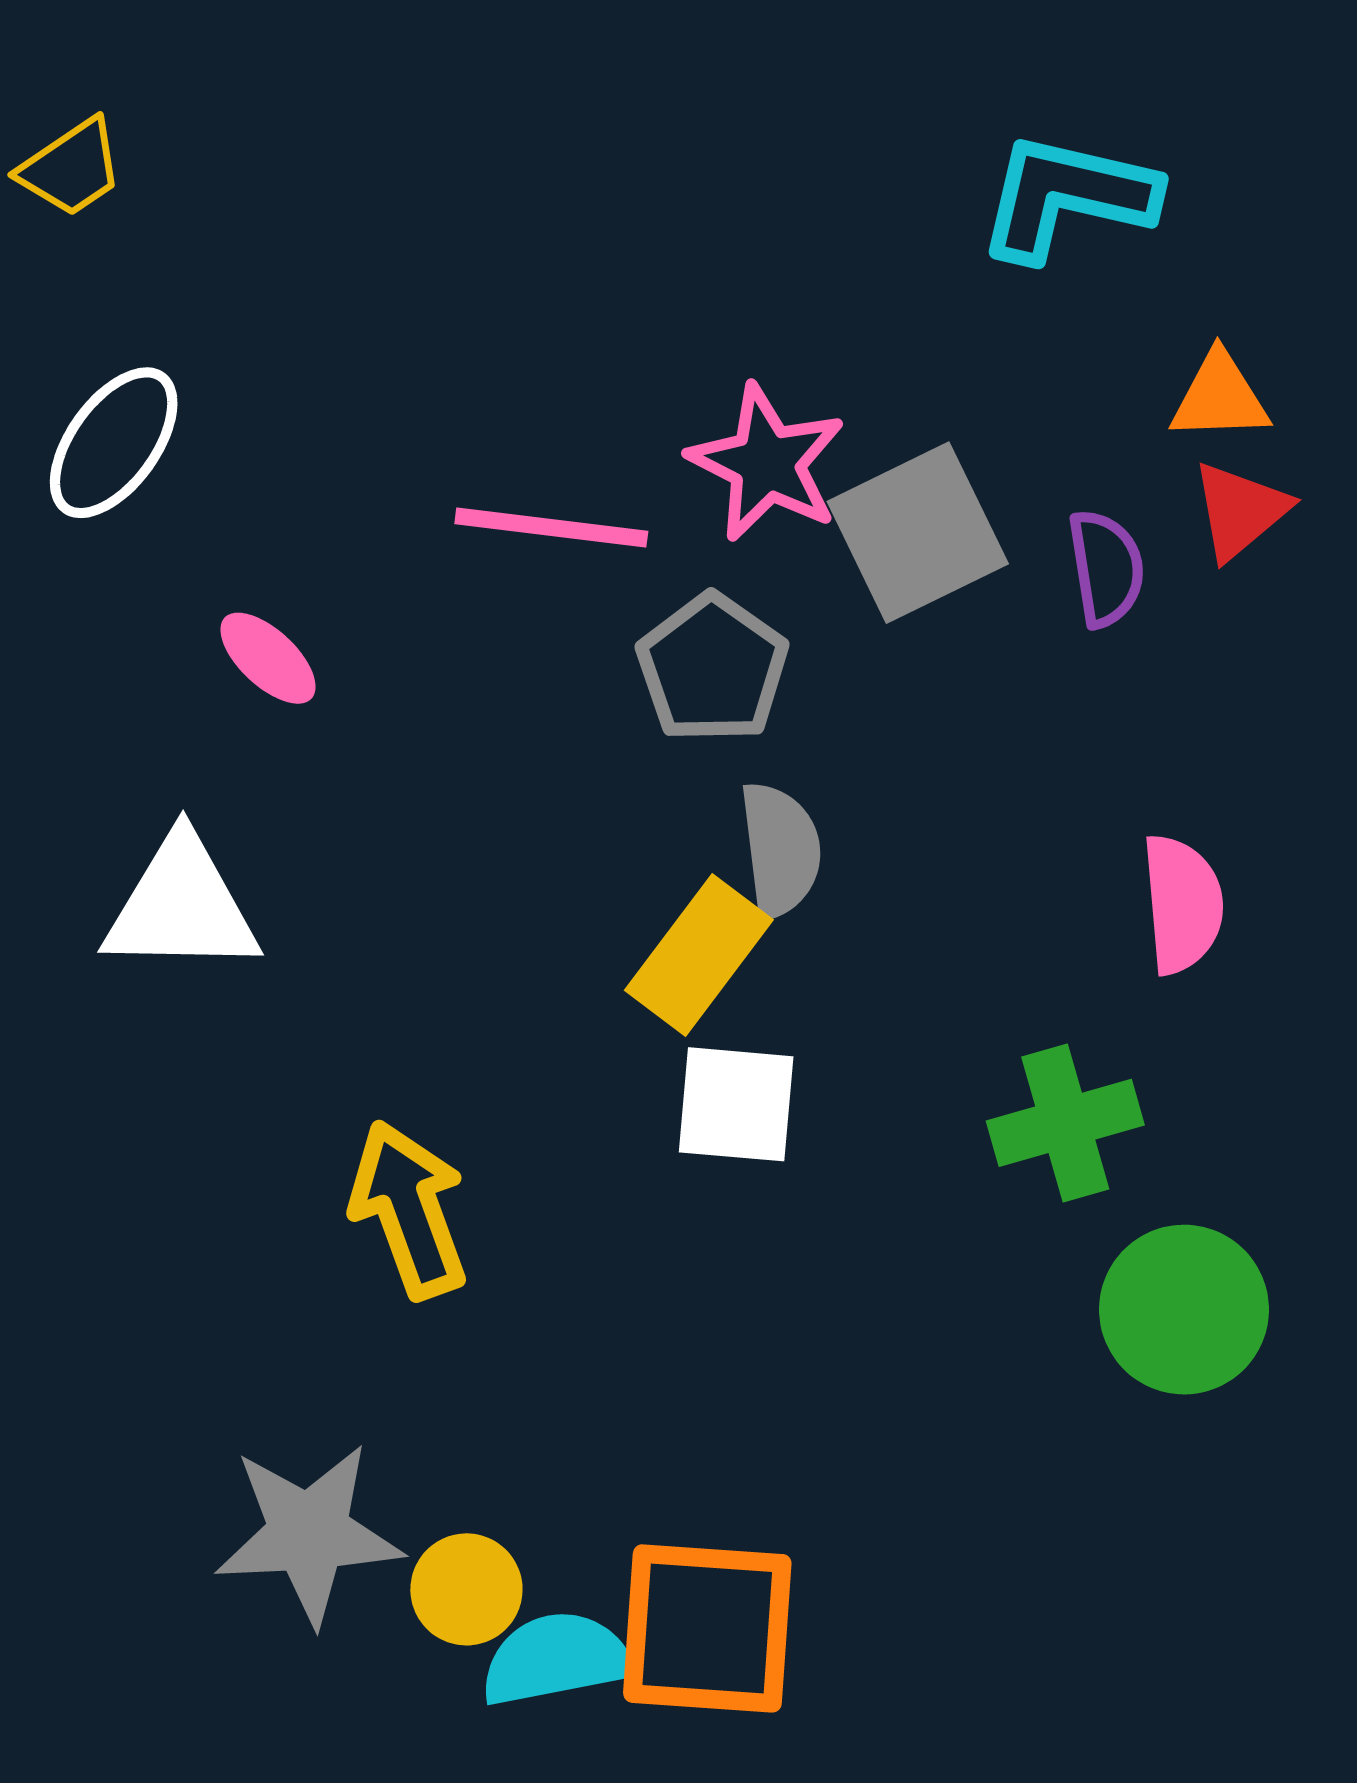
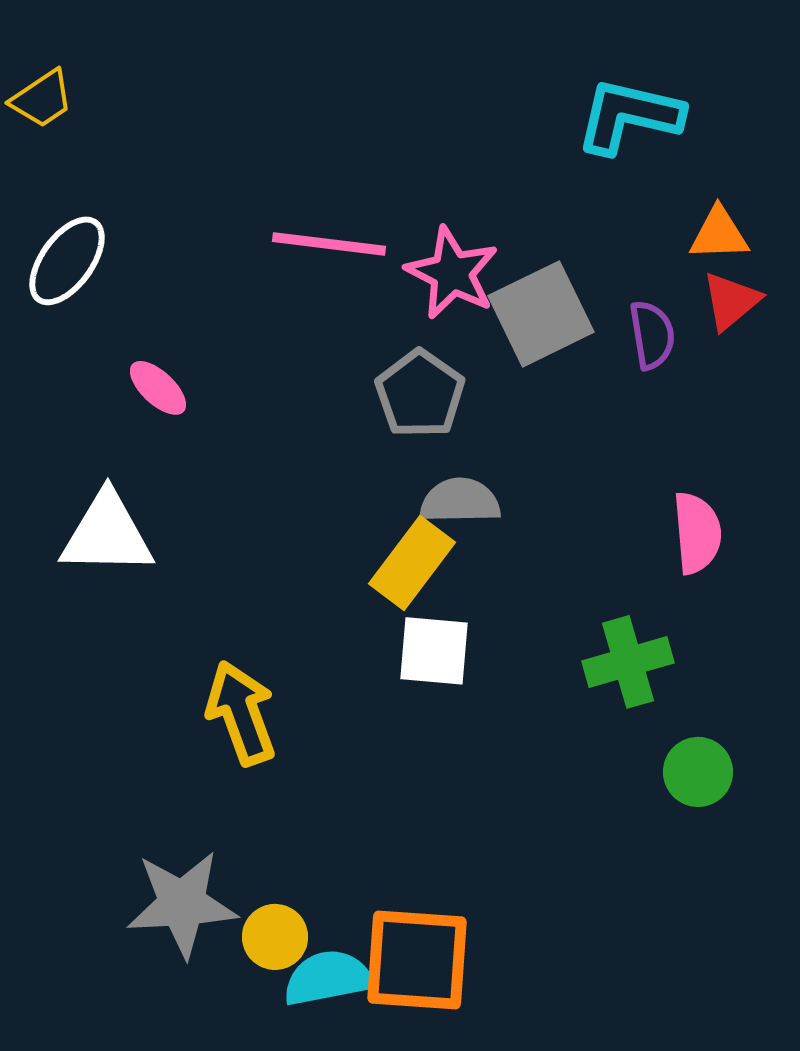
pink line: (551, 528) -> (329, 244), moved
gray semicircle: (780, 850) -> (460, 501), turned -84
green circle: (1184, 1310) -> (698, 772), size x0.7

